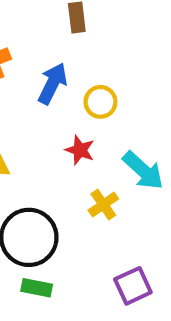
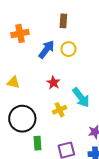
yellow circle: (100, 102) -> (68, 49), moved
green rectangle: (37, 288) -> (38, 143), moved, turned 64

